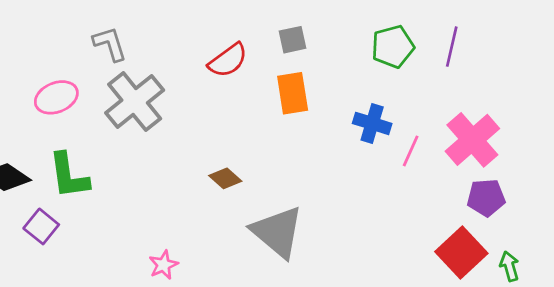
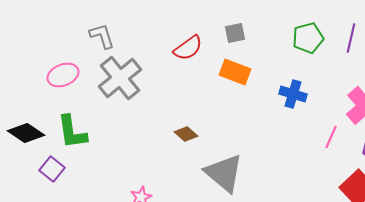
orange rectangle: (293, 93) -> (235, 72), turned -60
pink line: (411, 151) -> (331, 137), moved

